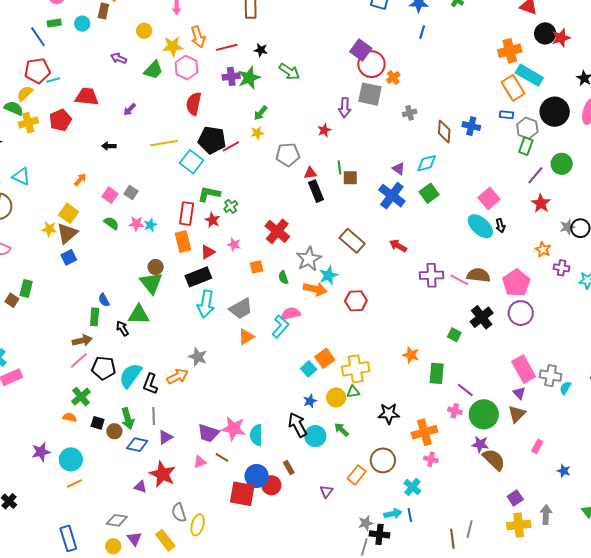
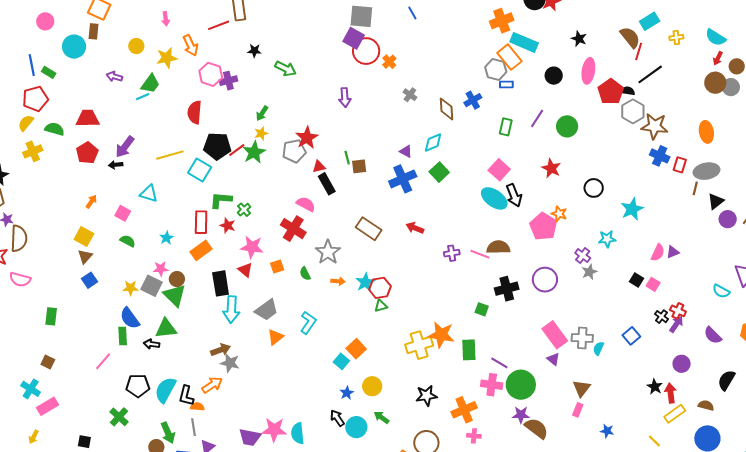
green rectangle: (54, 23) -> (49, 72), moved, turned 48
cyan circle: (82, 24) -> (74, 47), size x1.5
blue line: (422, 32) -> (412, 13), turned -40
blue line: (38, 37) -> (32, 65), turned 30
red line: (227, 47) -> (219, 25), moved
pink hexagon: (186, 68) -> (211, 74), moved
green star: (249, 78) -> (254, 152), moved
cyan line: (53, 80) -> (143, 97), moved
gray square: (370, 94) -> (361, 16), moved
green semicircle: (14, 108) -> (55, 129), moved
purple arrow: (130, 109) -> (125, 147), moved, size x1.6
black circle: (555, 112) -> (554, 76), size x0.6
gray cross: (410, 113) -> (410, 95), turned -32
red pentagon: (60, 120) -> (87, 153), moved
blue cross: (471, 126) -> (473, 100), turned -36
gray hexagon: (527, 128) -> (496, 70), moved
red star: (324, 130) -> (307, 138), moved, size x1.6
green rectangle: (526, 146) -> (506, 127), moved
purple line: (535, 175) -> (537, 119), moved
cyan triangle: (21, 176) -> (149, 194), moved
gray square: (131, 193) -> (151, 286), moved, size x1.5
blue cross: (392, 196) -> (403, 179), turned 36
pink star: (136, 224) -> (161, 269), moved
black arrow: (500, 226) -> (514, 195), size x1.6
gray star: (567, 227) -> (589, 272), moved
yellow star: (49, 229) -> (131, 288), moved
brown triangle: (67, 233) -> (85, 257), size x0.7
orange rectangle: (183, 242) -> (201, 250), turned 75
pink star: (234, 245) -> (252, 247), size x1.6
red triangle: (208, 252) -> (245, 270), moved, turned -42
purple cross: (562, 268) -> (583, 255), moved, turned 35
cyan star: (328, 275) -> (365, 282), moved
purple cross: (431, 275) -> (452, 253), size x0.7
black rectangle: (198, 277) -> (221, 283), turned -70
pink pentagon: (516, 283) -> (543, 226), moved
orange arrow: (315, 289) -> (338, 281), size x0.6
brown square: (12, 300) -> (48, 362), moved
blue semicircle: (104, 300) -> (130, 318), size x1.6
pink semicircle: (291, 314) -> (306, 204), moved, turned 48
black cross: (482, 317) -> (507, 289), turned 30
black arrow: (122, 328) -> (152, 344), turned -42
brown arrow: (82, 341) -> (221, 350), moved
orange star: (411, 355) -> (441, 335), size x1.5
pink line: (79, 361) -> (103, 361), moved
yellow cross: (356, 369) -> (419, 345), moved
green triangle: (353, 392) -> (381, 306), moved
pink cross: (455, 411) -> (492, 385), size x1.5
brown triangle: (517, 414) -> (582, 388), moved
orange semicircle: (70, 417) -> (197, 407), moved
black square: (98, 423) -> (84, 442), moved
black arrow: (298, 425) -> (337, 418), size x0.7

